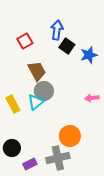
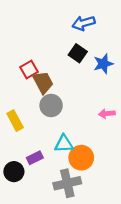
blue arrow: (57, 30) -> (84, 23), moved, turned -114
red square: (25, 41) -> (29, 70), moved
cyan triangle: (36, 102) -> (64, 144), moved, turned 36
purple rectangle: (30, 164) -> (35, 158), moved

